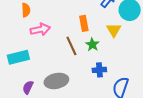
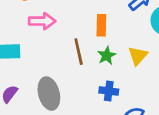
yellow triangle: (114, 30) -> (138, 56), moved
gray ellipse: (56, 81) -> (49, 94), turned 75

